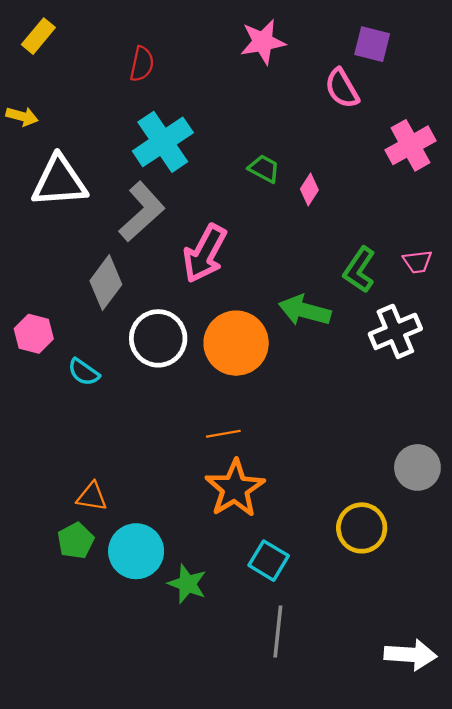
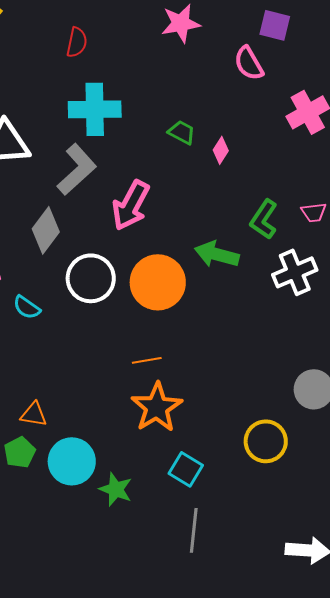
cyan cross: (163, 142) -> (95, 109), turned 33

